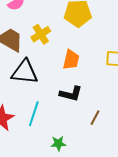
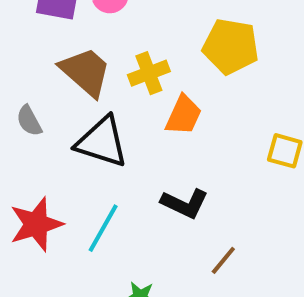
orange trapezoid: (71, 60) -> (184, 115), moved

